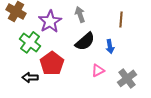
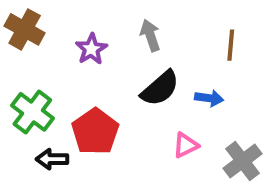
purple star: (50, 21) -> (91, 49), size x0.7
green cross: (30, 42) -> (32, 112), moved
blue arrow: (110, 46) -> (209, 98), turned -72

